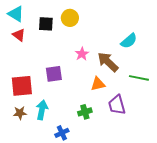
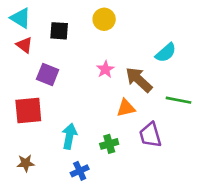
yellow circle: (70, 18) -> (104, 19), moved
purple square: (54, 74) -> (48, 75), moved, turned 30
cyan arrow: (42, 110) -> (69, 136), moved
brown star: (20, 113) -> (26, 163), moved

